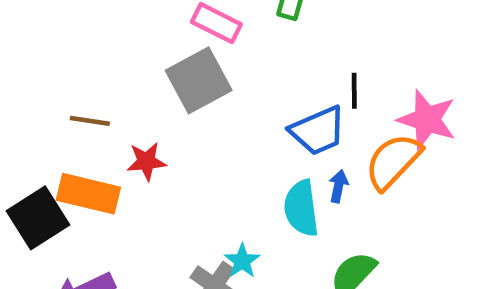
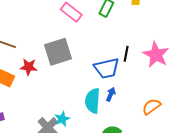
gray square: (199, 80) -> (58, 52), moved
pink star: (427, 119) -> (156, 55), moved
orange semicircle: (393, 161) -> (151, 107), moved, size x0.7

